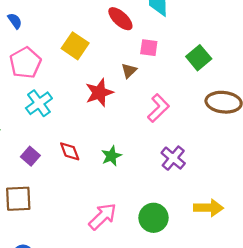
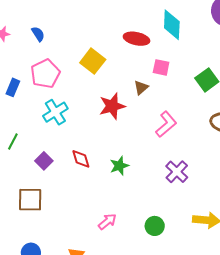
red ellipse: (120, 19) -> (137, 39), turned -35
pink arrow: (103, 216) -> (107, 222), size x0.7
green circle: (153, 218) -> (155, 226), size x0.7

